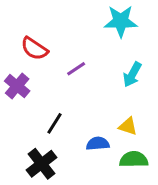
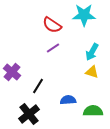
red semicircle: (34, 49) -> (52, 25), moved
purple cross: (17, 86) -> (12, 72), moved
yellow triangle: (128, 126) -> (92, 72), moved

